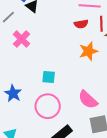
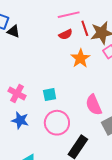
pink cross: (22, 39) -> (17, 93), moved
pink semicircle: (88, 100) -> (94, 105), turned 40

